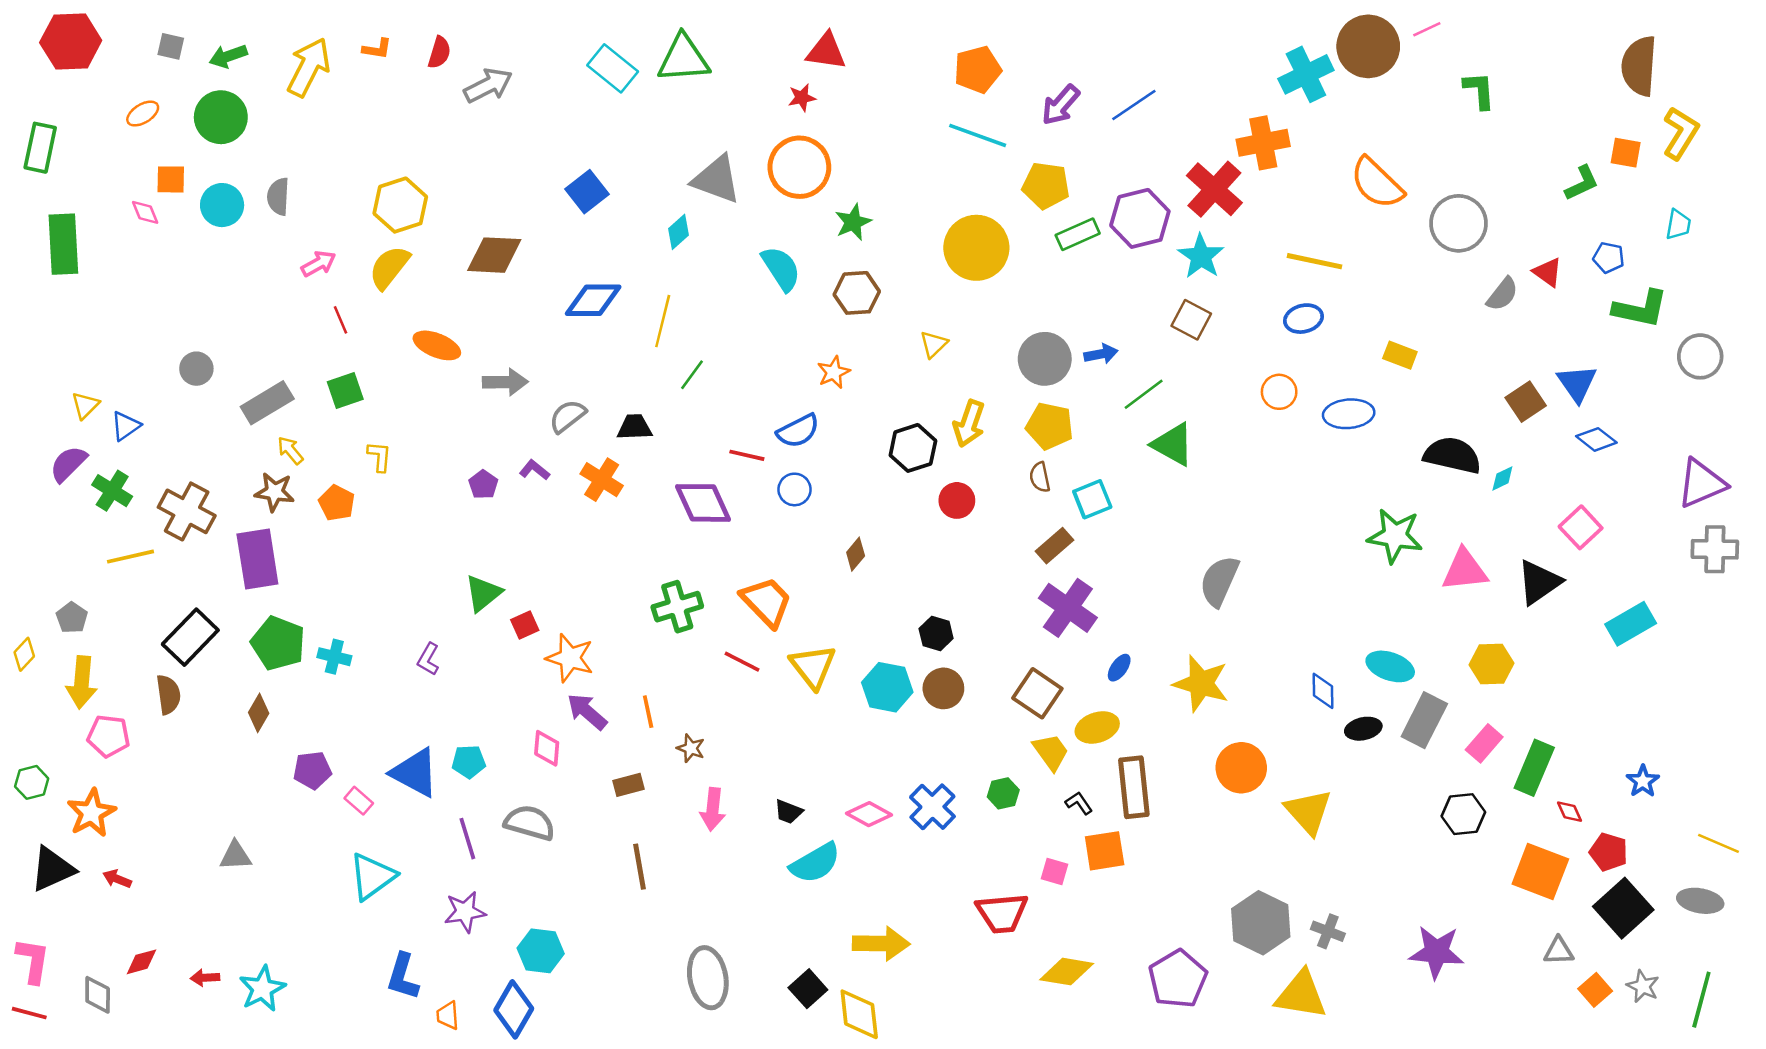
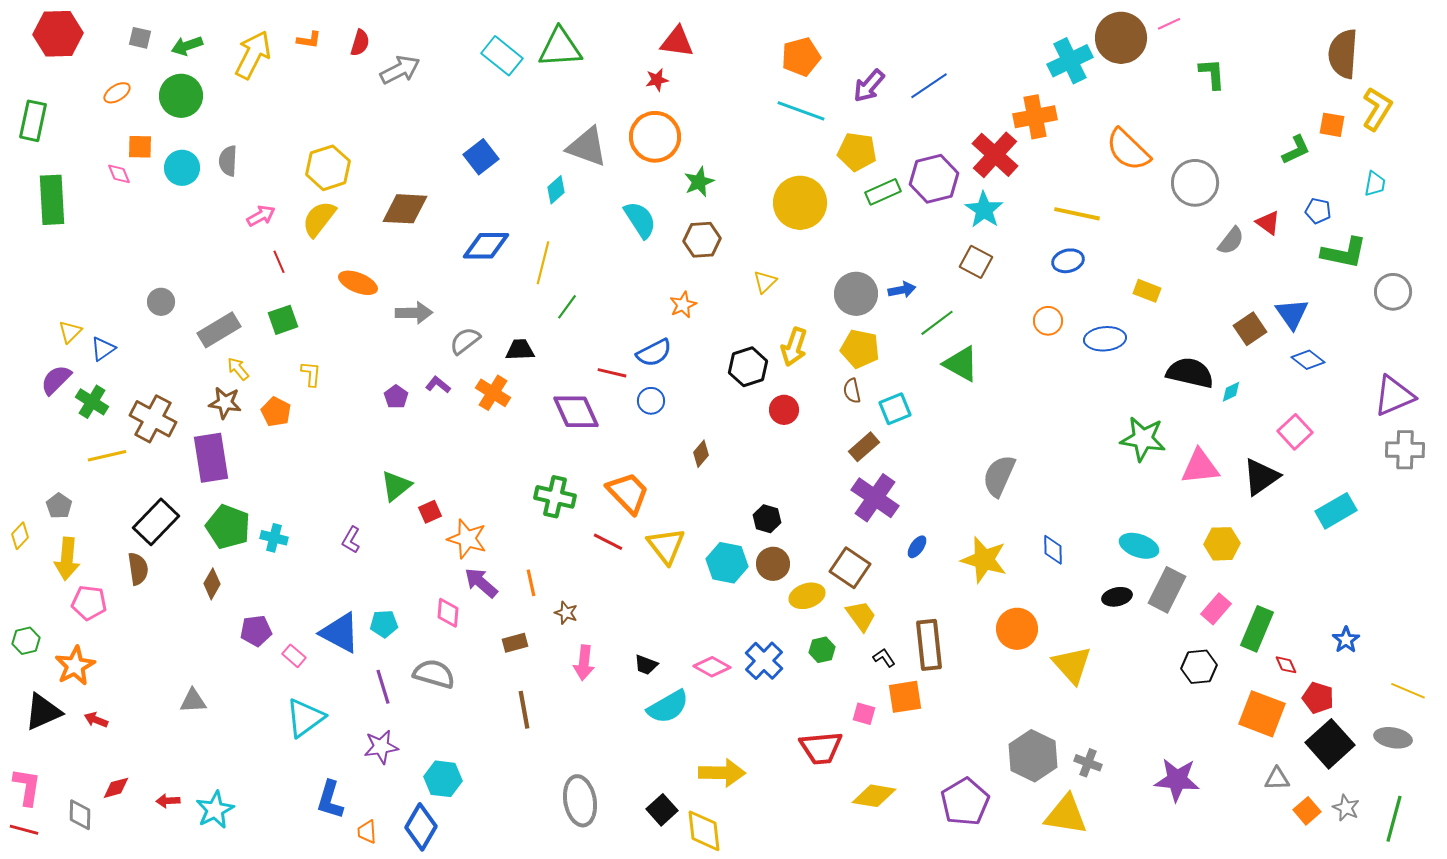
green cross: (677, 607) -> (555, 497), turned 30
blue diamond: (1323, 691) -> (1053, 550), moved
yellow ellipse: (1097, 727) -> (807, 596), moved

